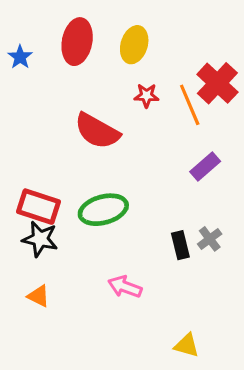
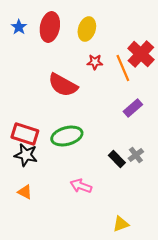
blue star: (20, 57) -> (19, 27), moved
black rectangle: (180, 245) -> (117, 159), turned -30
yellow triangle: (187, 345) -> (121, 224), turned -36

